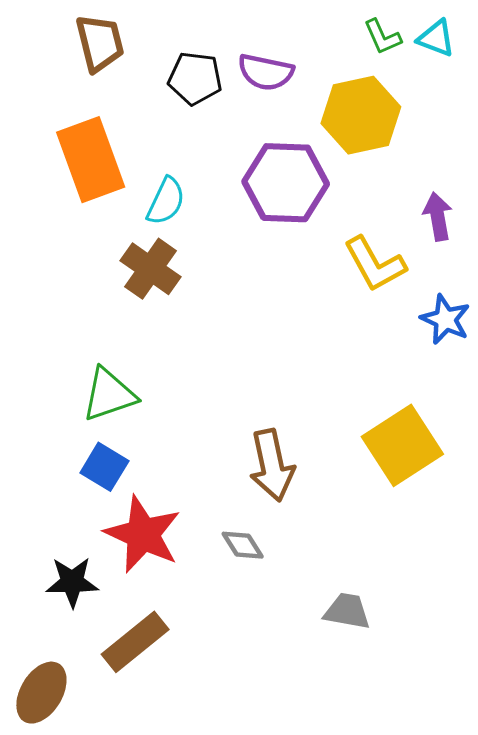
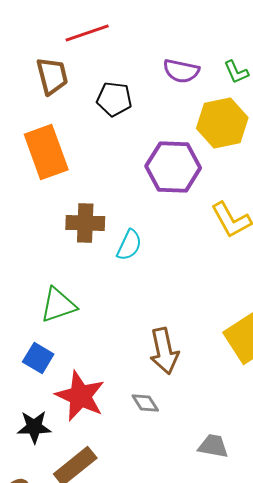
purple semicircle: (266, 72) -> (181, 71), moved
cyan semicircle: (166, 201) -> (129, 245), moved
brown cross: (151, 269) -> (85, 223), turned -33
blue square: (104, 467) -> (38, 358), moved

